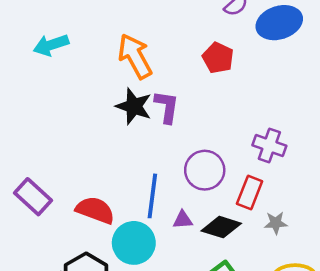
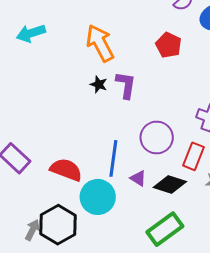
black star: (134, 106) -> (99, 84), size x0.6
purple triangle: (183, 220) -> (138, 178), turned 36

